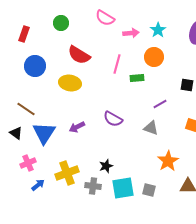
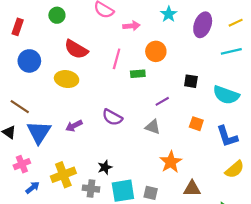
cyan star: (158, 30) -> (169, 14), moved

